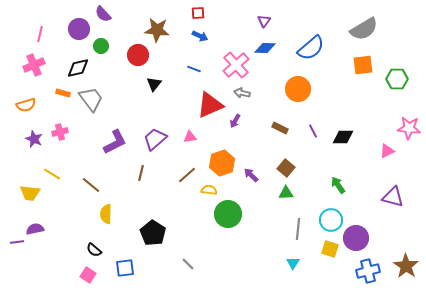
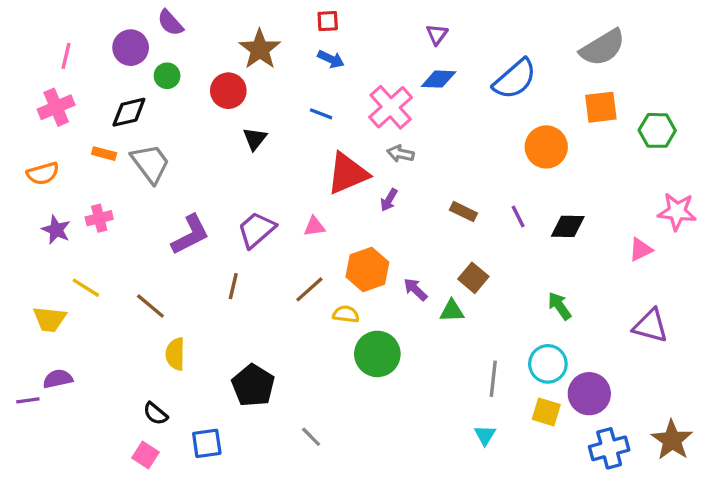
brown star: (157, 30) -> (260, 49), turned 30
orange circle: (298, 89) -> (546, 147), moved
green triangle: (286, 193) -> (452, 311), moved

